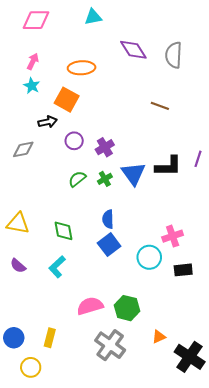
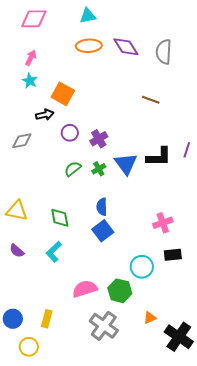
orange ellipse: (82, 68) -> (89, 46), moved
cyan circle: (149, 257) -> (142, 267), moved

